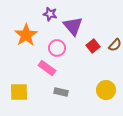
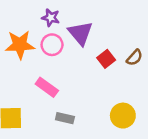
orange star: (26, 35) -> (20, 45), turned 30
pink circle: (57, 48) -> (52, 45), moved

